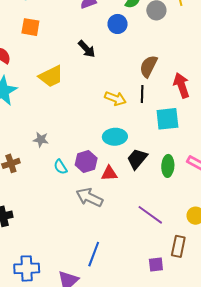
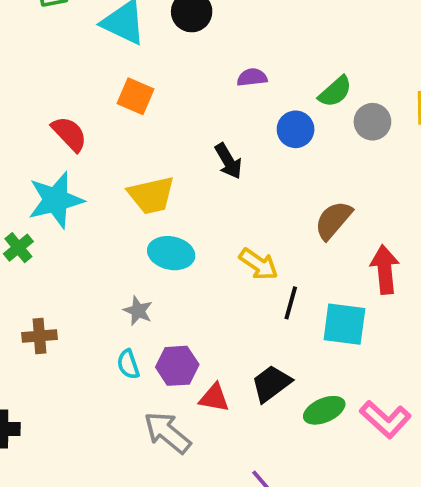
black line: (142, 94) -> (291, 303), moved
cyan ellipse: (115, 137) -> (171, 253), moved
gray star: (41, 140) -> (138, 311), moved
green ellipse: (168, 166) -> (324, 410), turned 50

